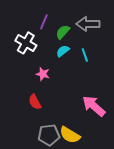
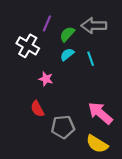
gray pentagon: (49, 135) -> (63, 127), moved
yellow semicircle: (70, 135) -> (97, 144), moved

